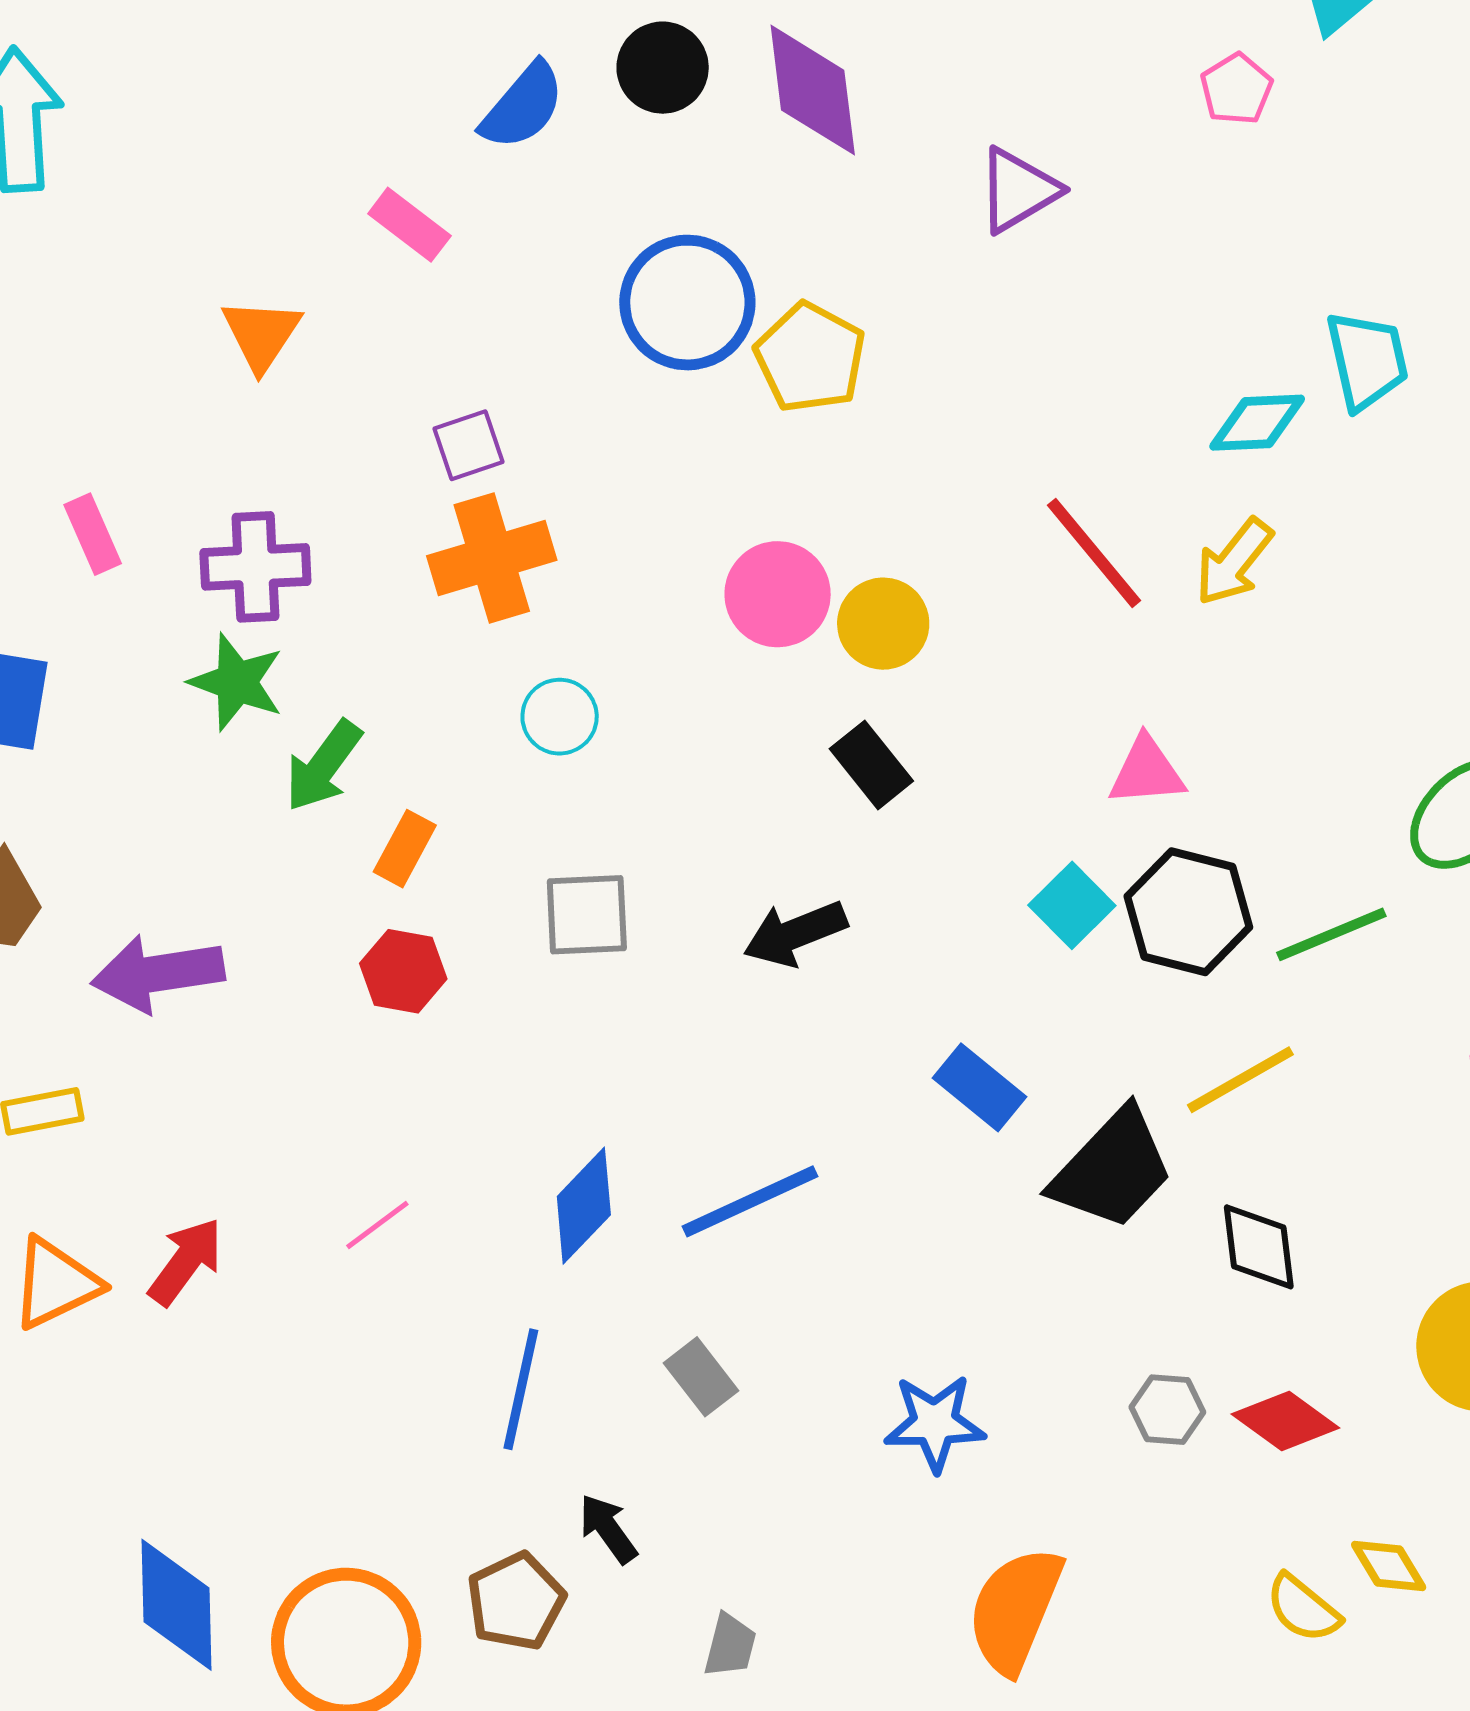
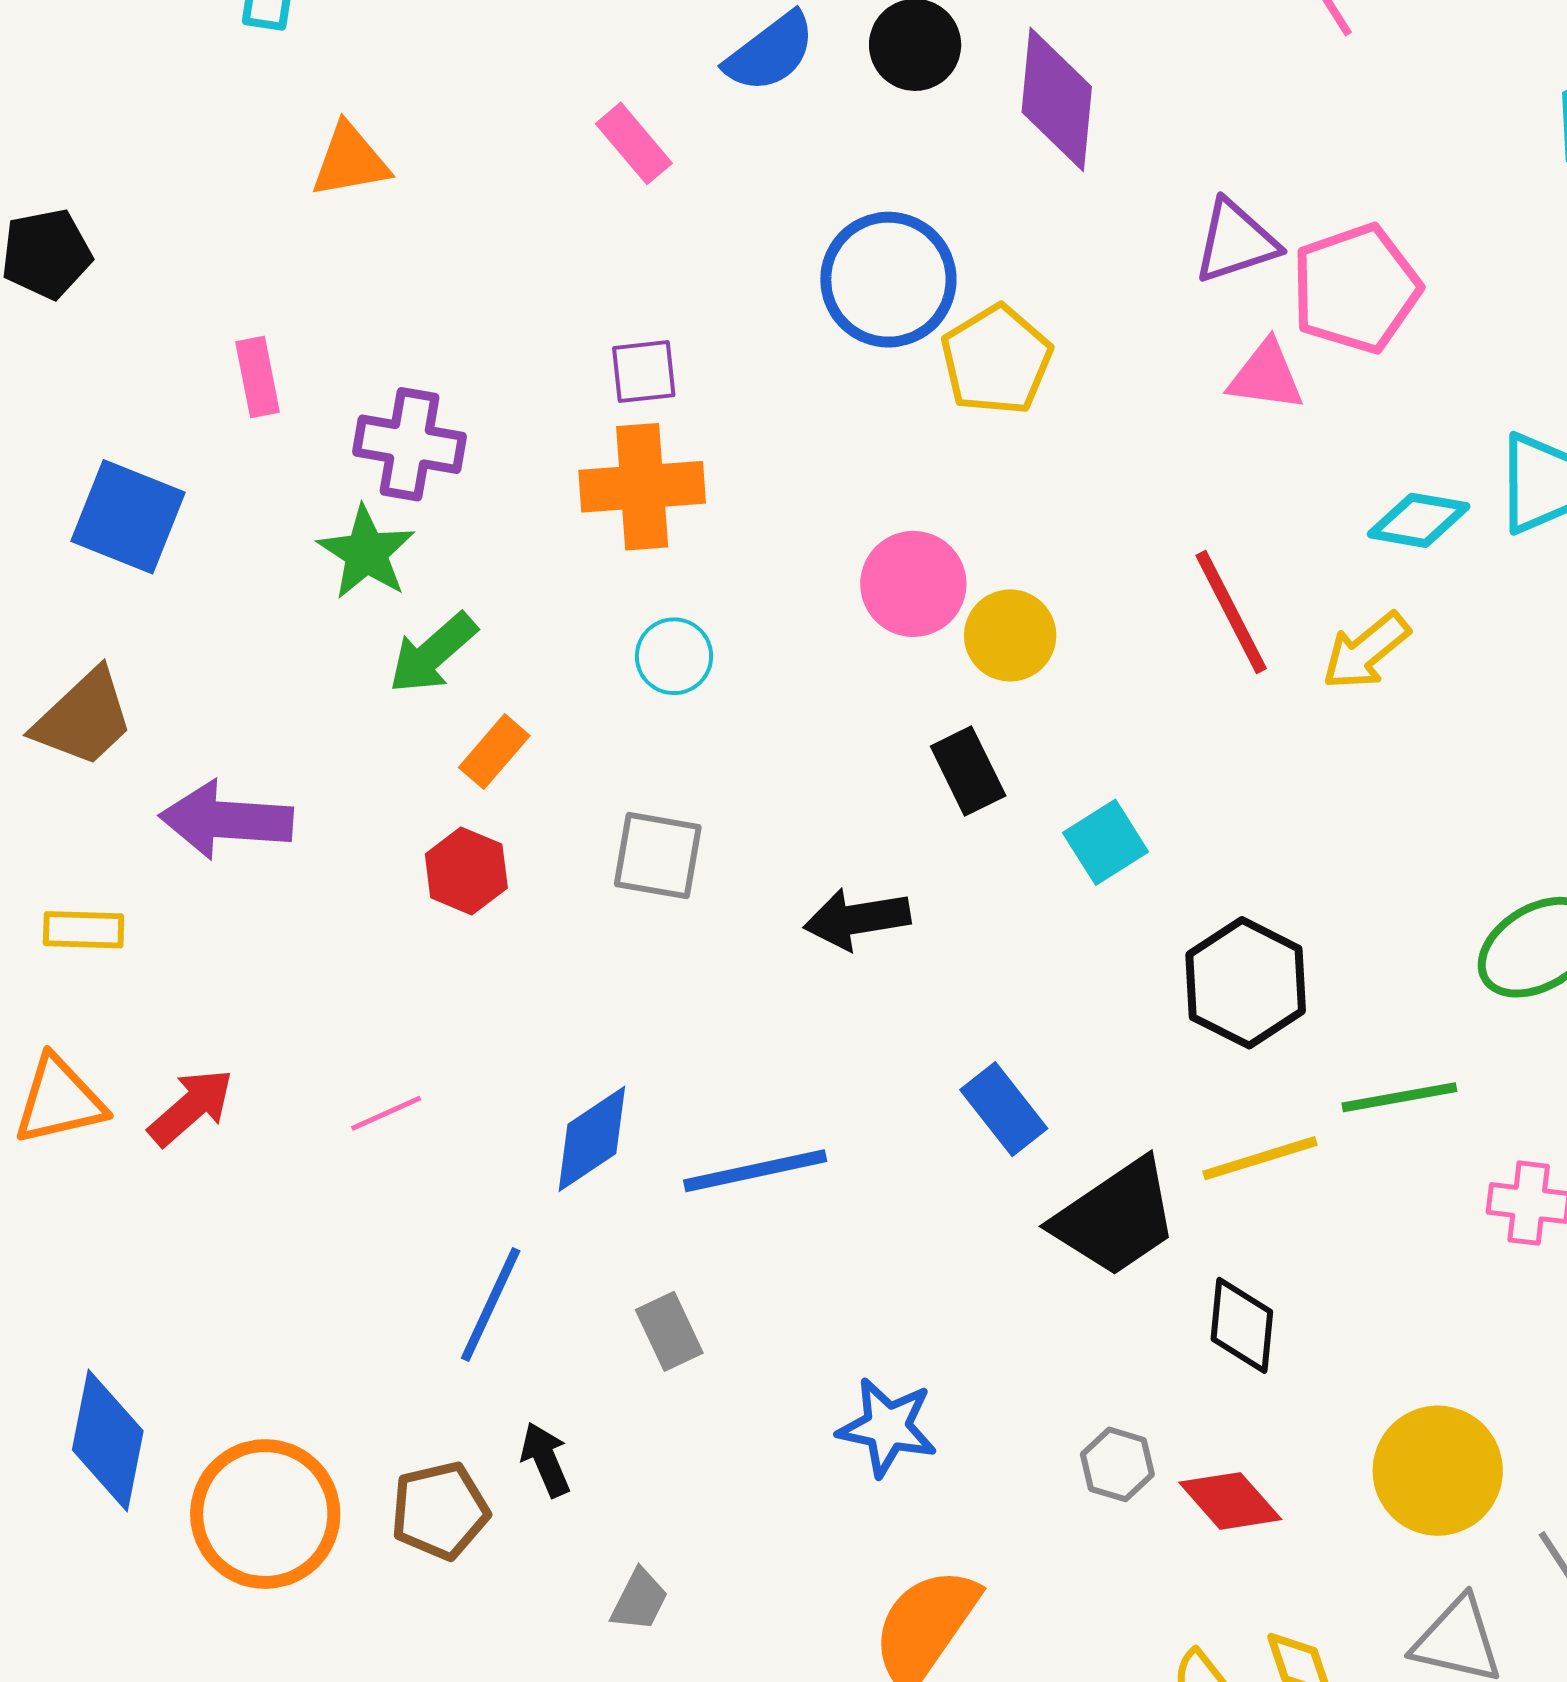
pink pentagon: (1236, 89) -> (1356, 289), moved, size x1.8
orange triangle: (261, 334) -> (350, 161), moved, turned 34
pink triangle: (1147, 771) -> (1266, 376), moved
cyan square: (1072, 905) -> (1106, 842), moved
green line: (1331, 934) -> (1399, 1097), moved

